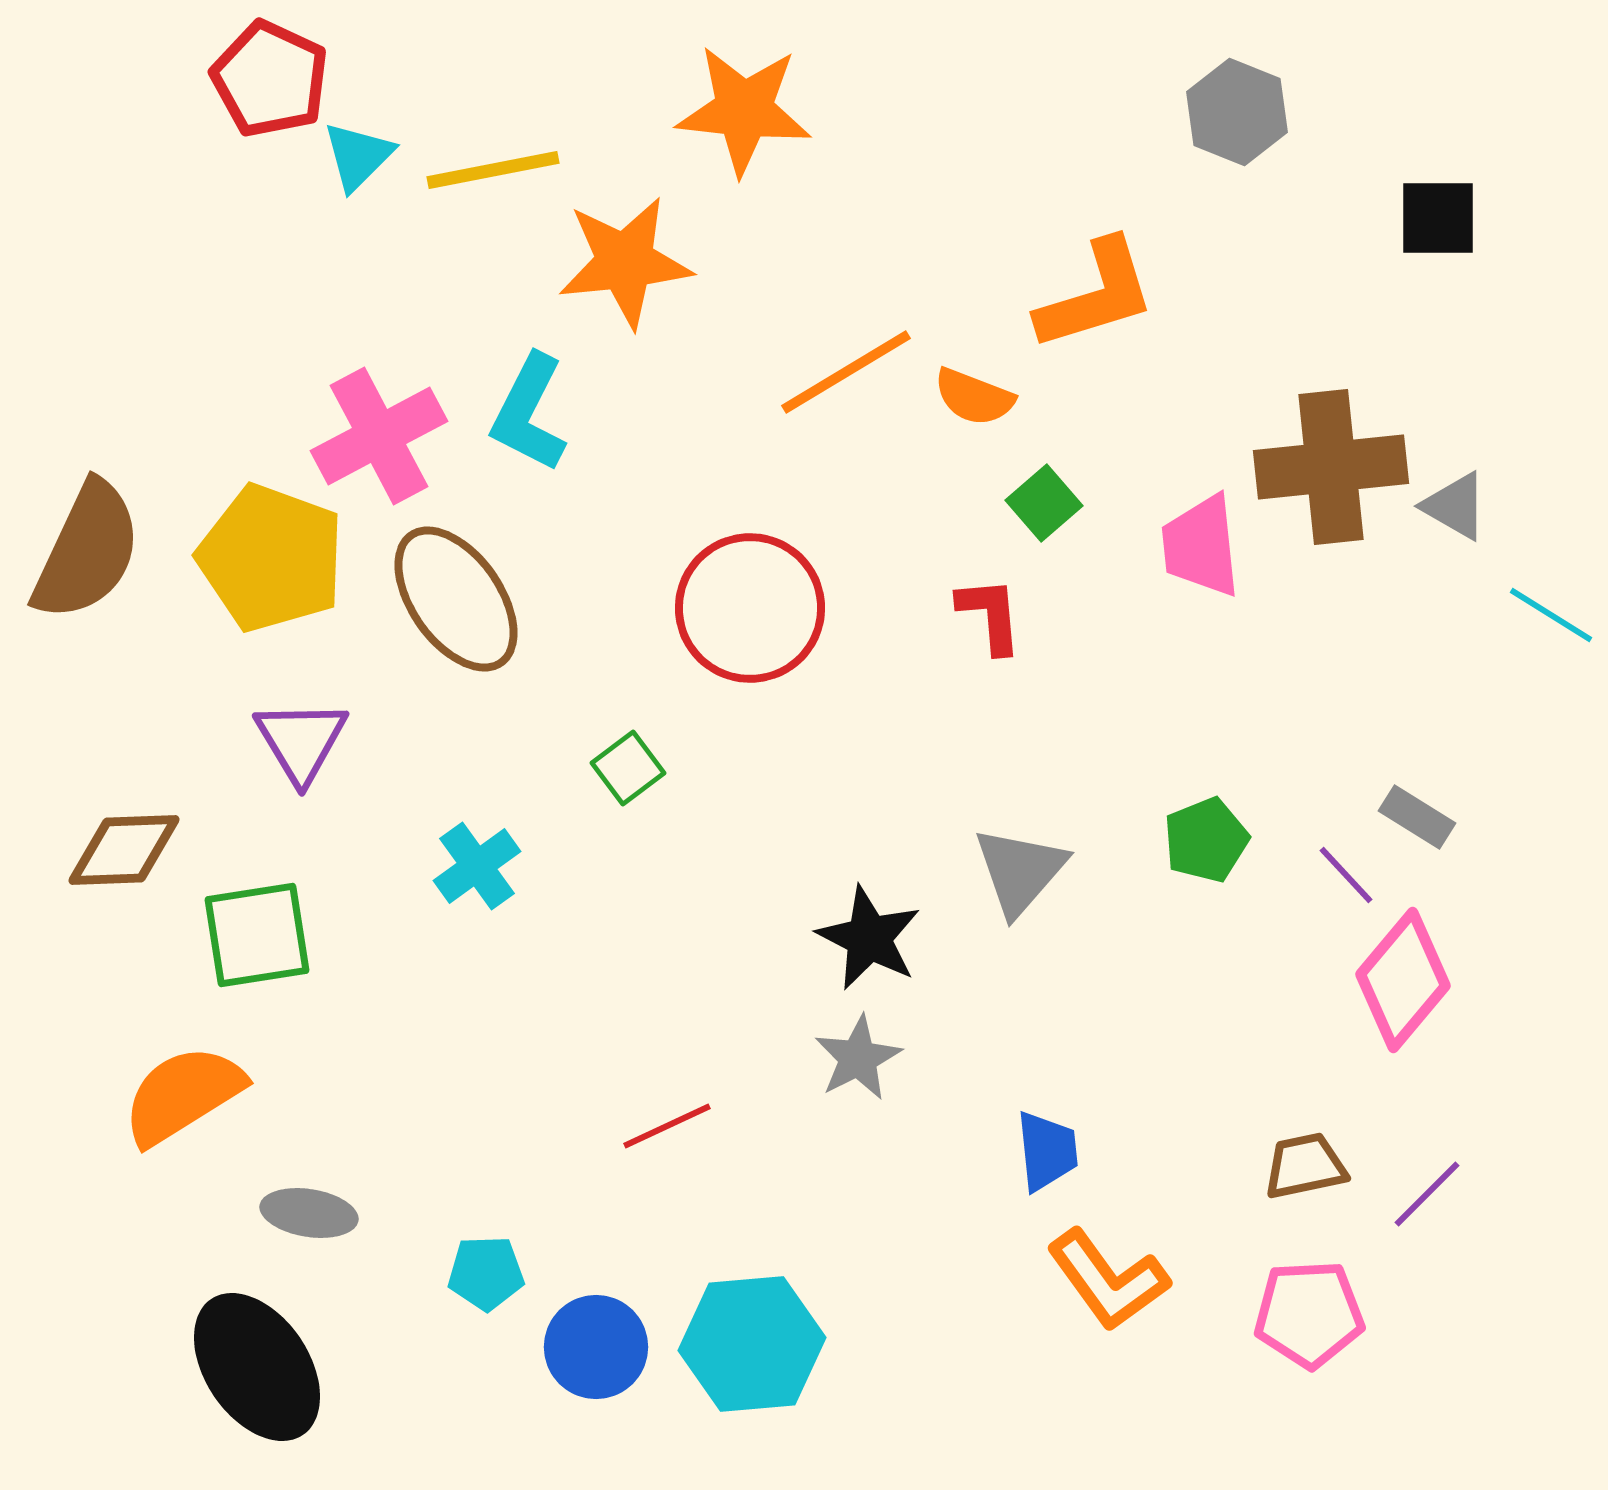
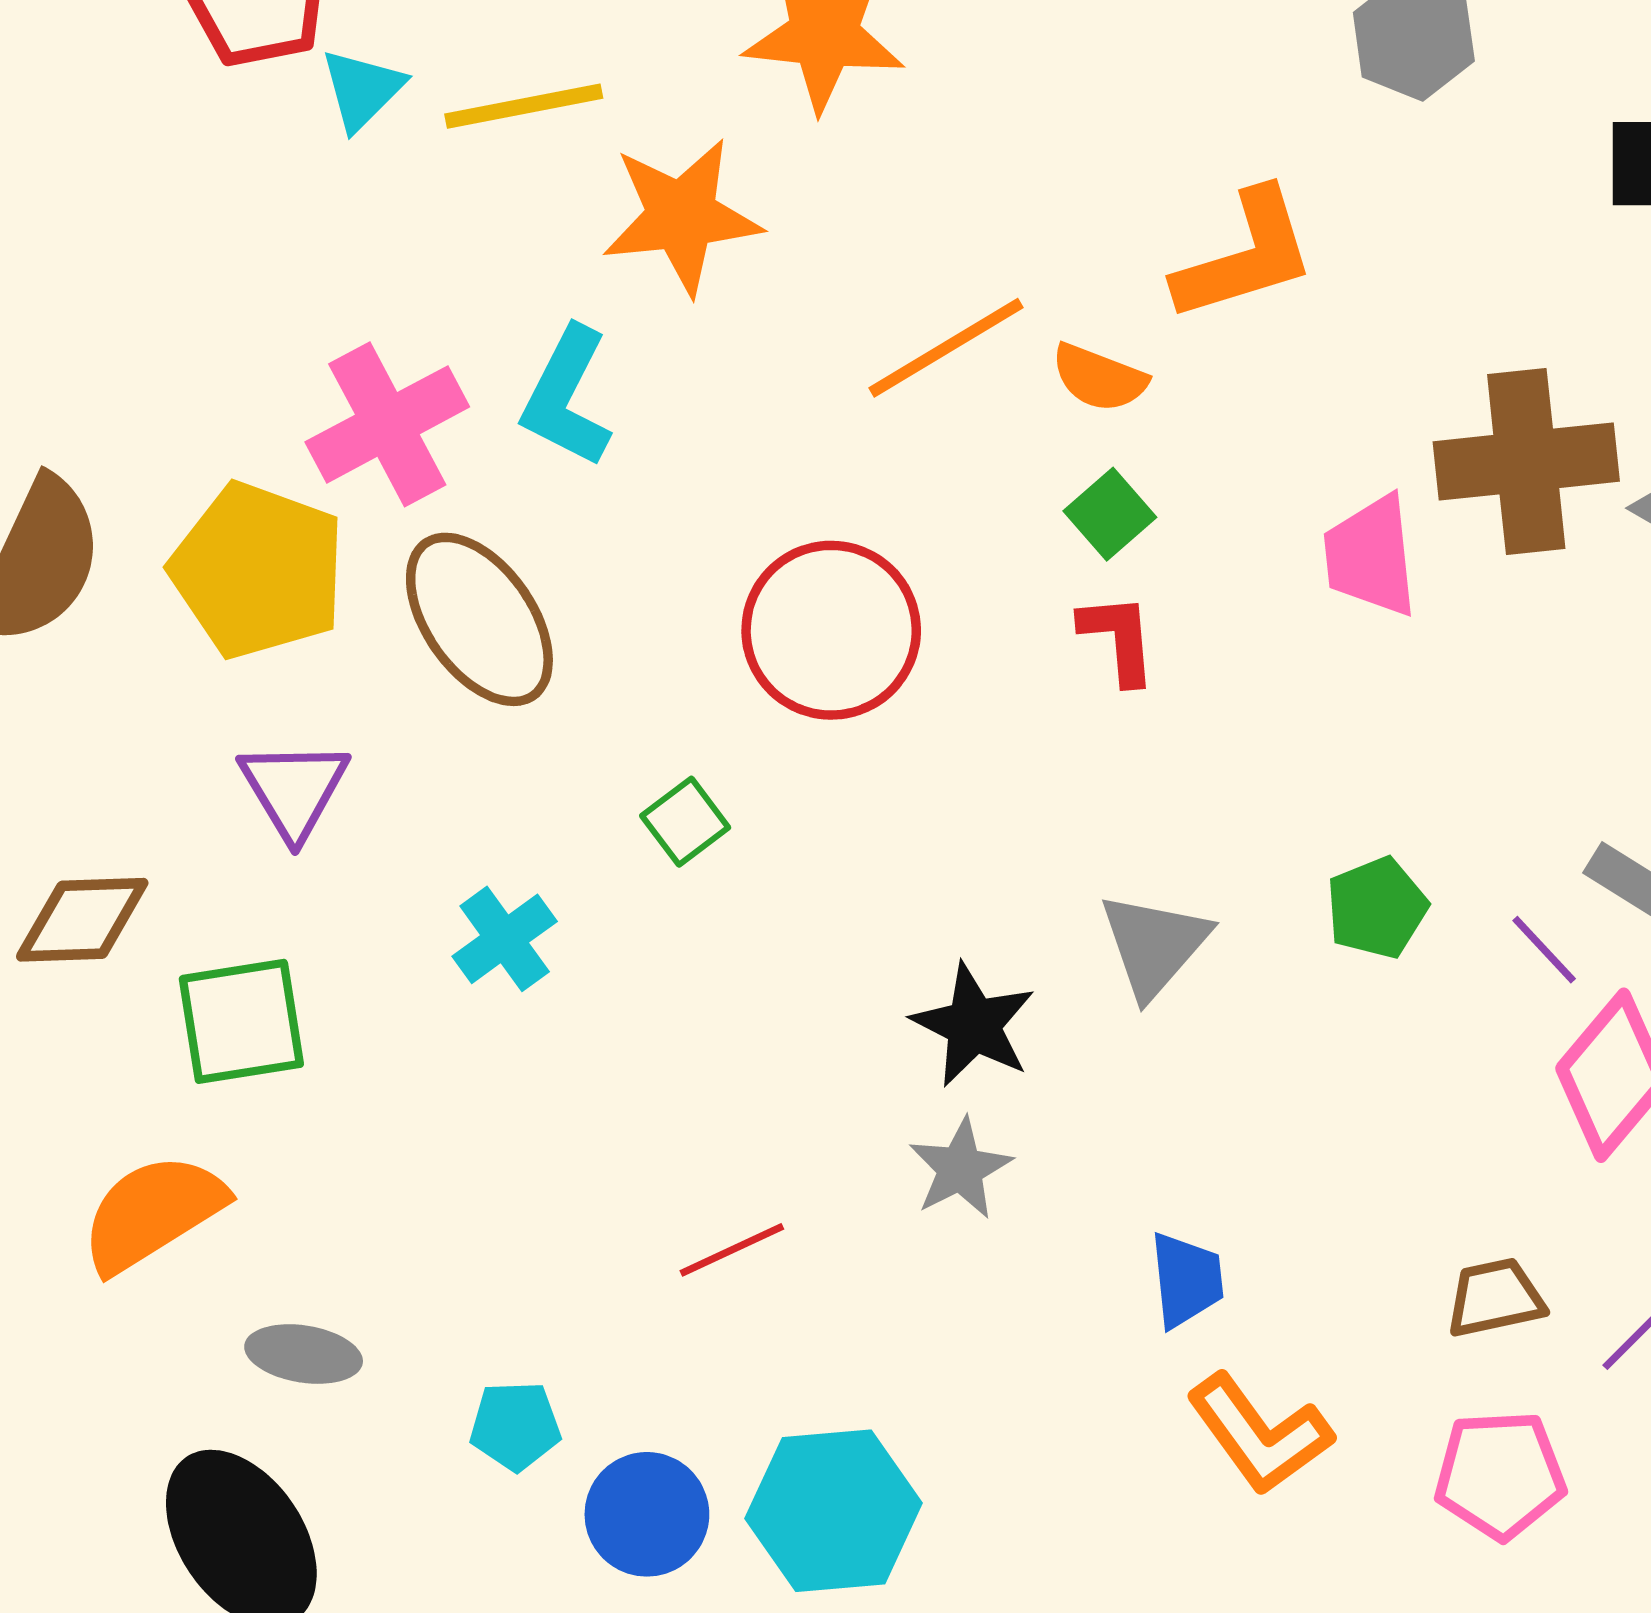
green square: (1044, 503) -> (1110, 514), moved

